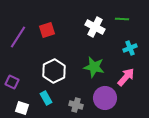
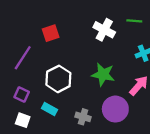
purple line: (18, 37) -> (23, 58), moved
purple square: (12, 82) -> (22, 95), moved
cyan rectangle: (46, 98) -> (49, 109), turned -32

